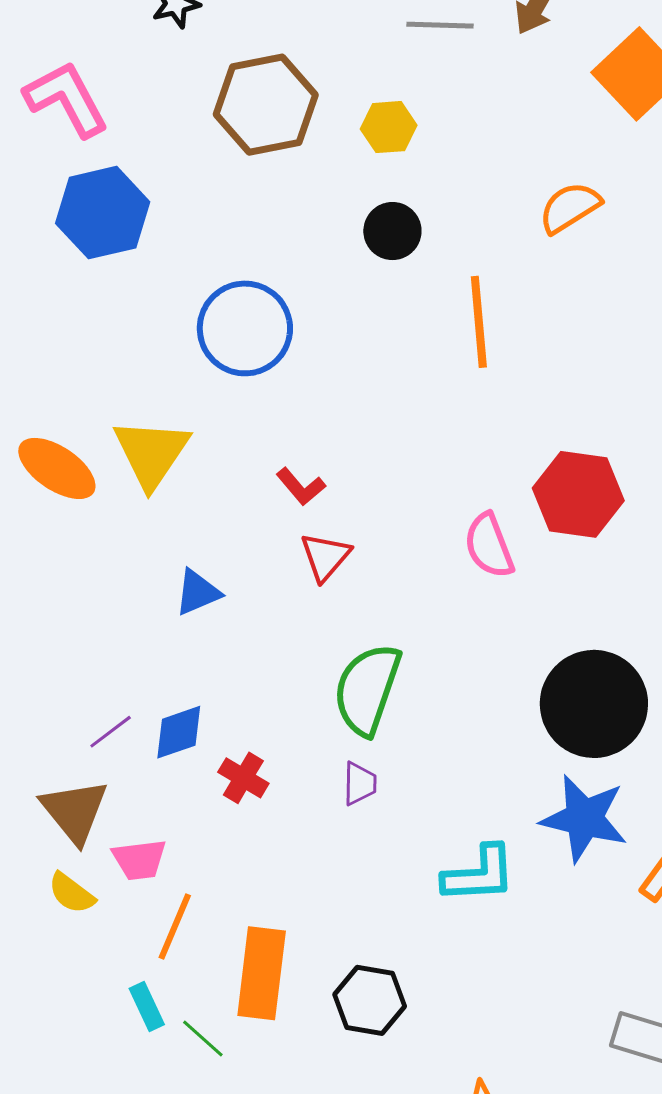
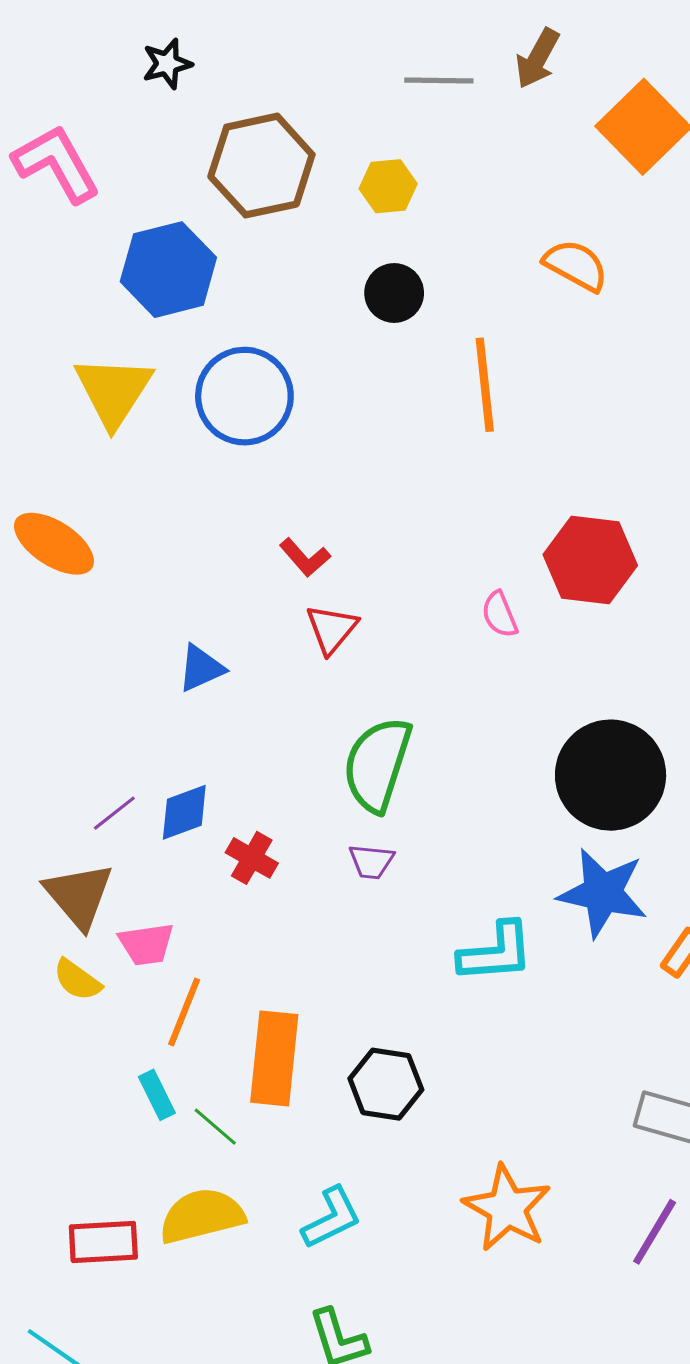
orange semicircle: (570, 207) -> (576, 265), turned 62
blue hexagon: (103, 213) -> (168, 270), moved
yellow triangle: (151, 453) -> (113, 391), moved
pink semicircle: (489, 546) -> (500, 614), size x0.7
purple trapezoid: (360, 784) -> (371, 862), turned 96

